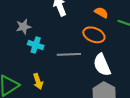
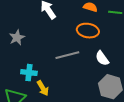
cyan cross: (36, 45) -> (29, 73), moved
white semicircle: (102, 65) -> (102, 58), size x0.7

